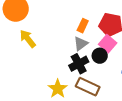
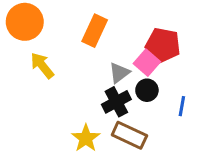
orange rectangle: (83, 26) -> (95, 31), moved, size x1.5
pink square: (108, 44) -> (147, 63), moved

